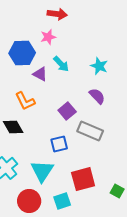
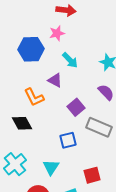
purple triangle: (40, 74) -> (55, 80), moved
cyan triangle: (42, 171) -> (51, 167), size x0.7
red square: (83, 179) -> (92, 175), size x0.7

